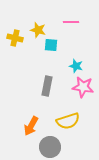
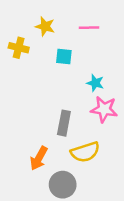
yellow star: (38, 30) -> (45, 26), moved
gray rectangle: (47, 86) -> (64, 123), moved

